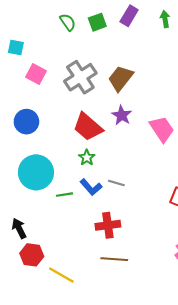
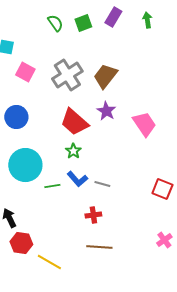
gray line: (116, 183) -> (102, 184), moved
red cross: (108, 225) -> (93, 215), size x0.7

